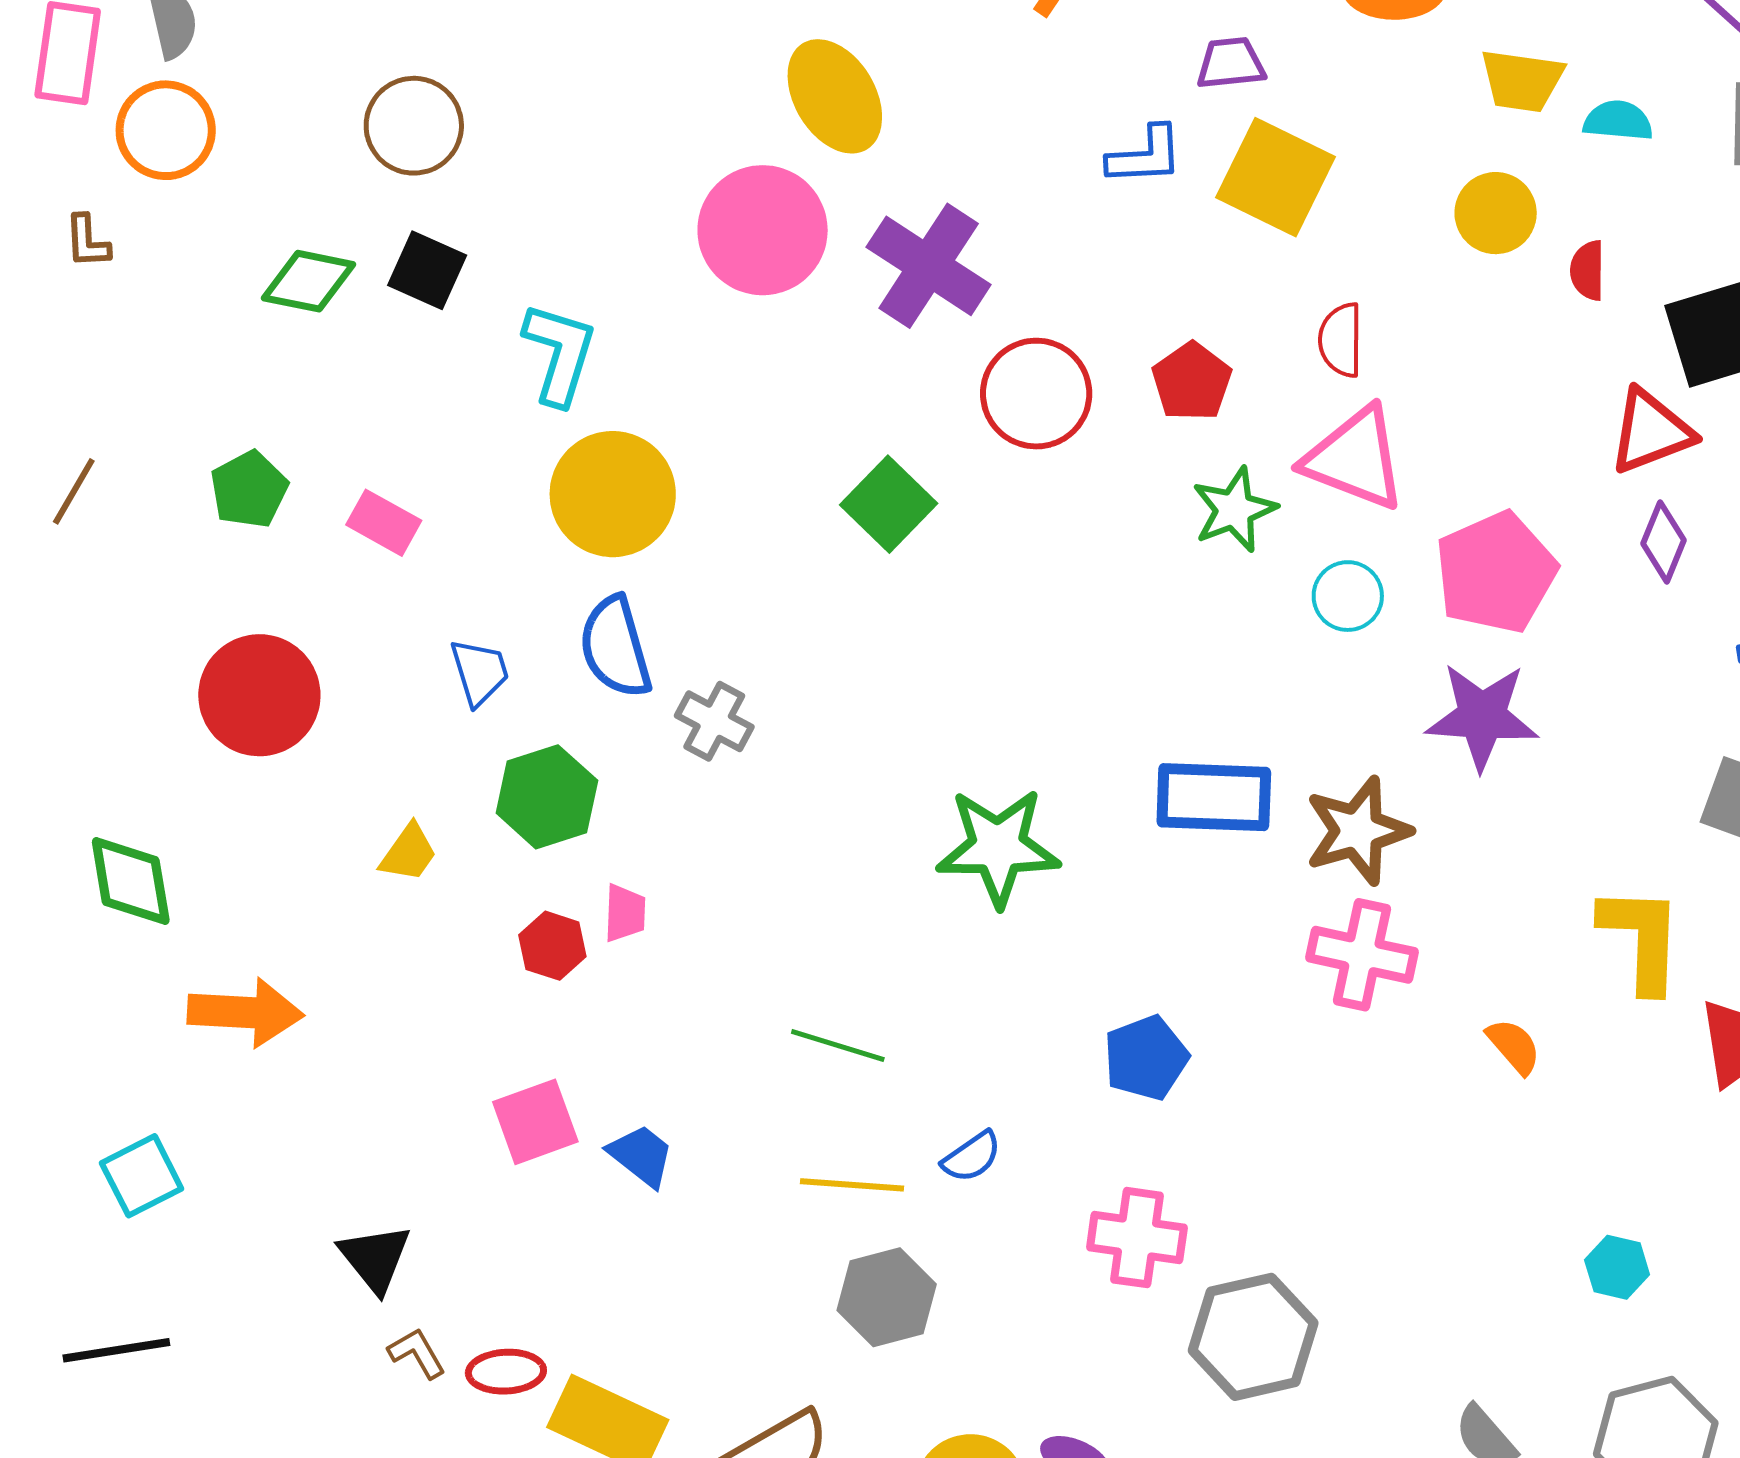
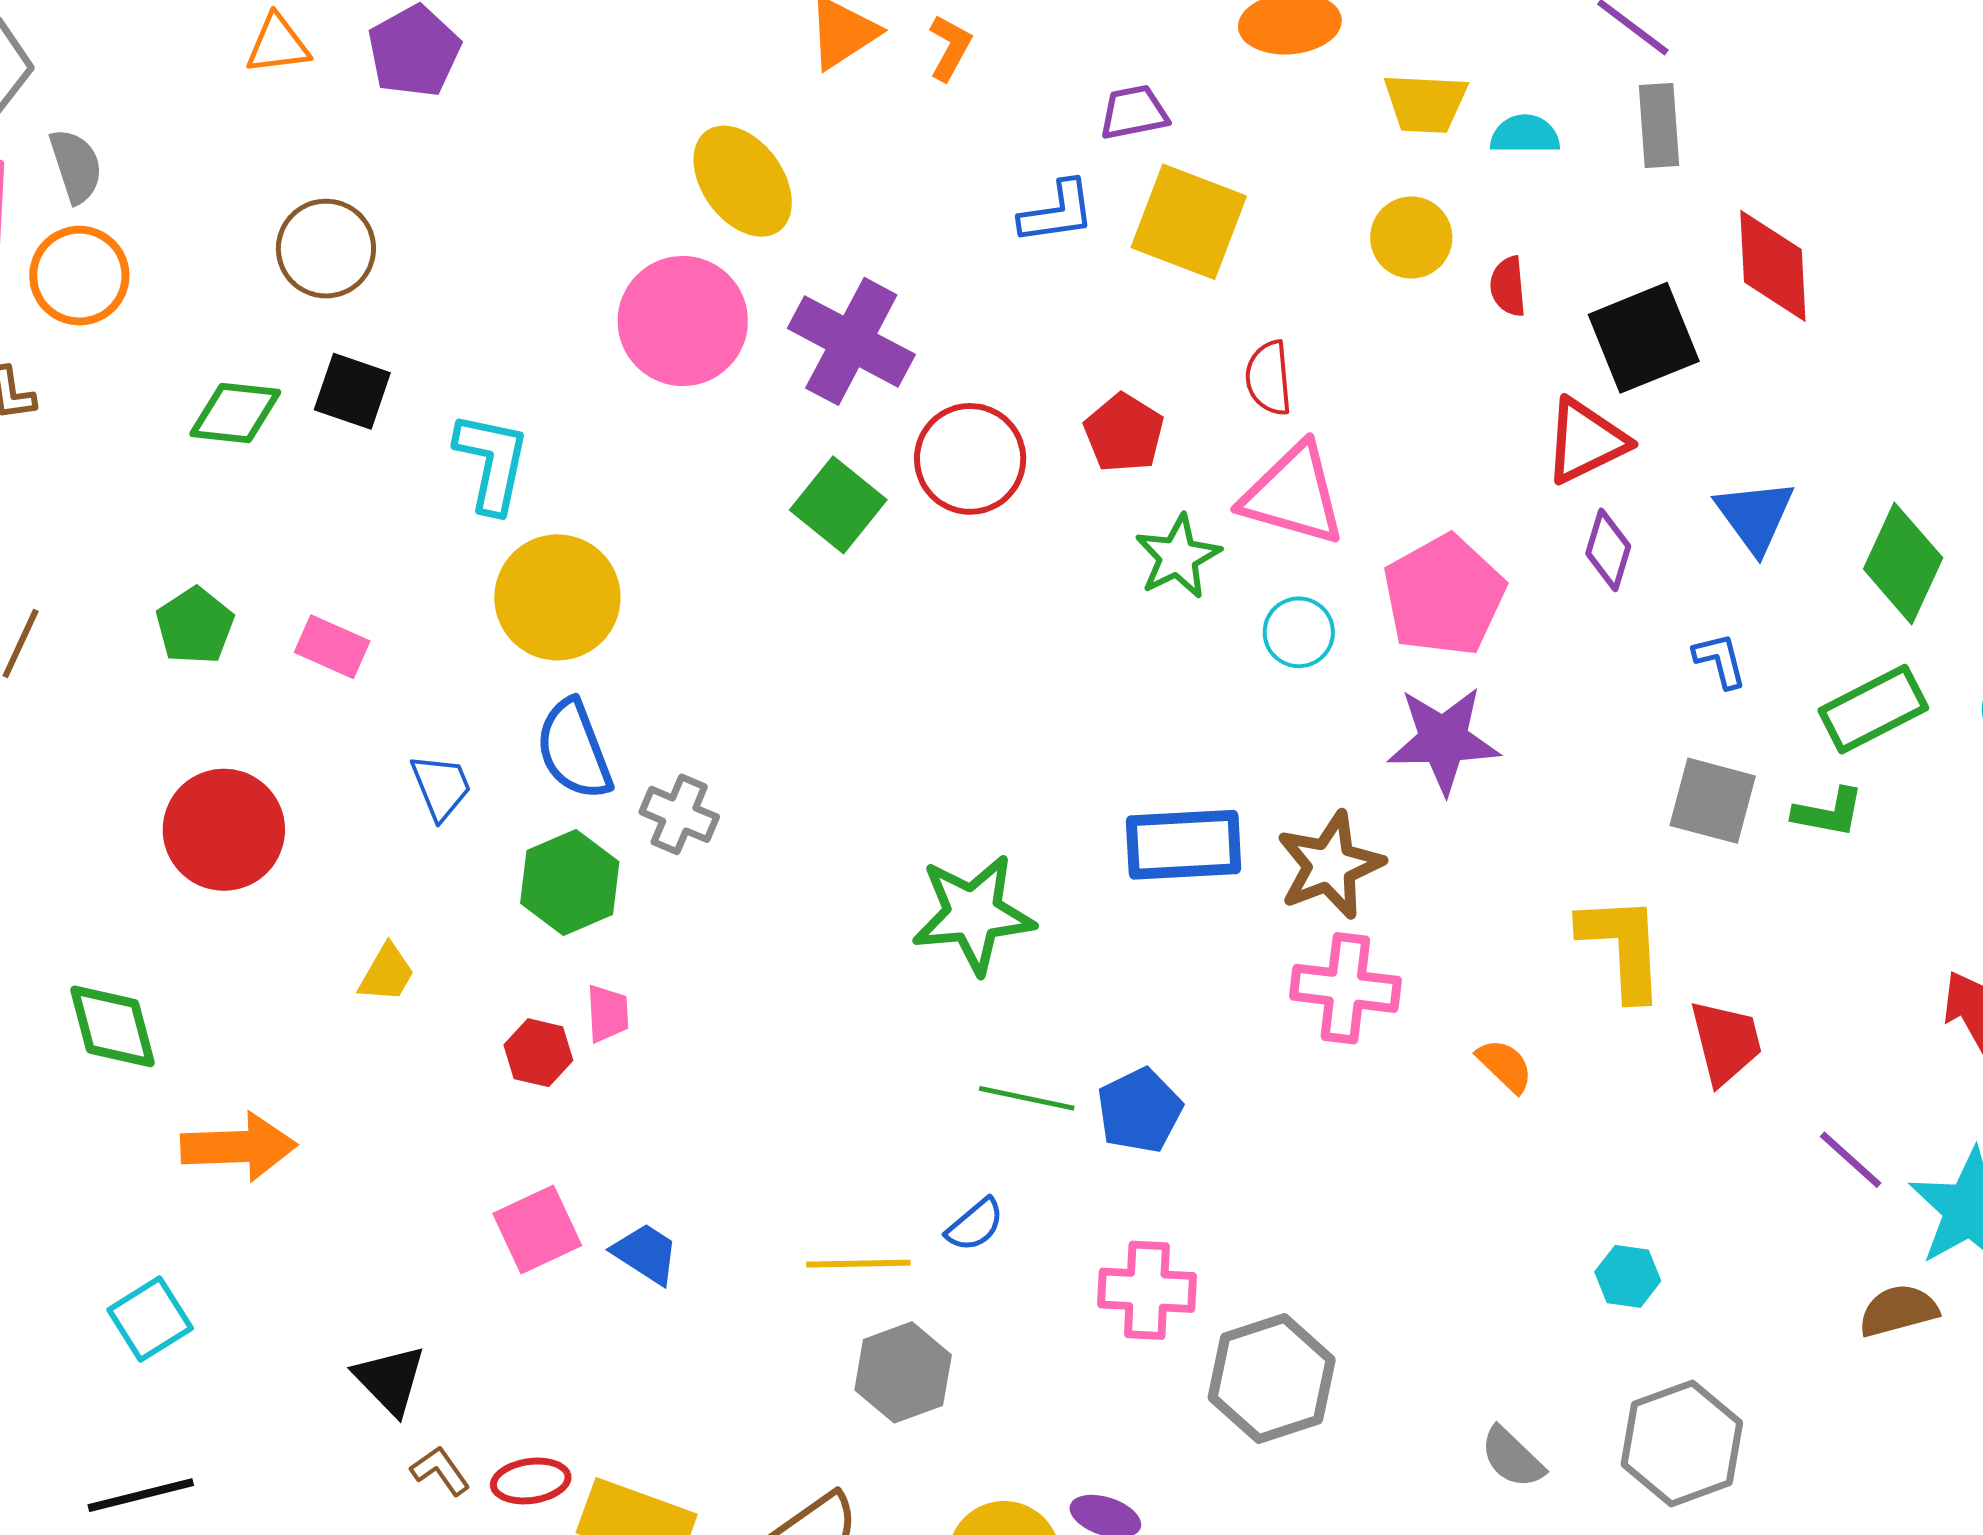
green square: (889, 504) -> (838, 505), moved
green hexagon: (547, 797) -> (570, 883), moved
green line: (838, 1045) -> (1027, 1098), moved

